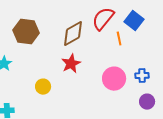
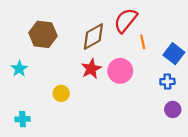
blue square: (134, 21) -> (174, 54), moved
pink circle: (114, 79) -> (120, 71), moved

